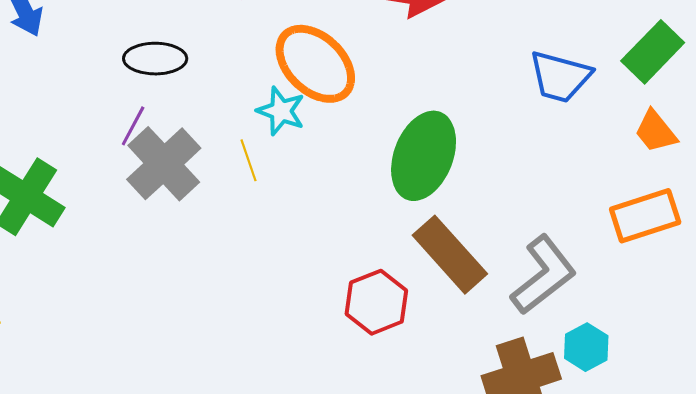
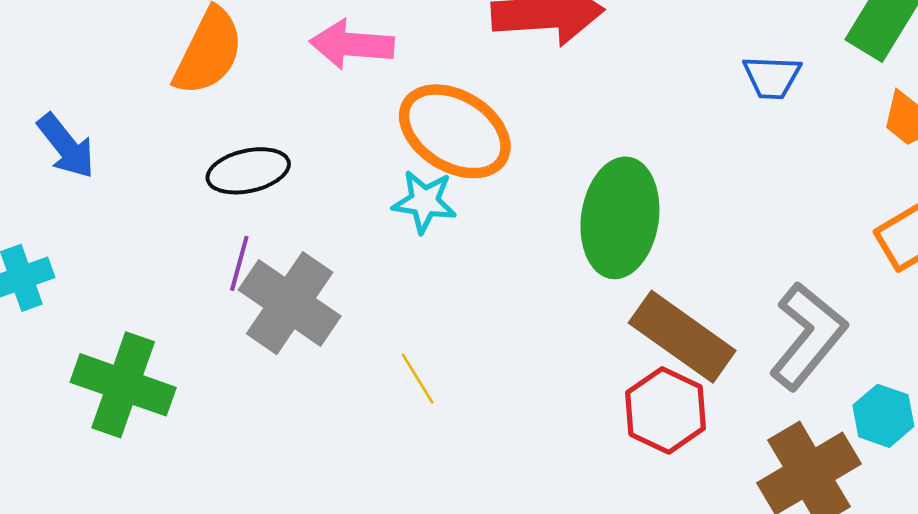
blue trapezoid: (560, 77) -> (772, 77), size x0.7
yellow line: (248, 160) -> (418, 379), moved
red hexagon: (376, 302) -> (666, 410), moved

